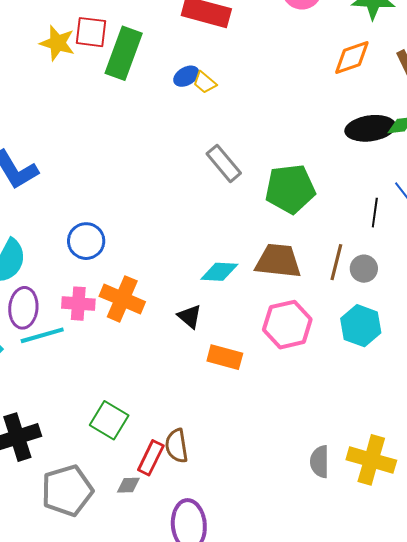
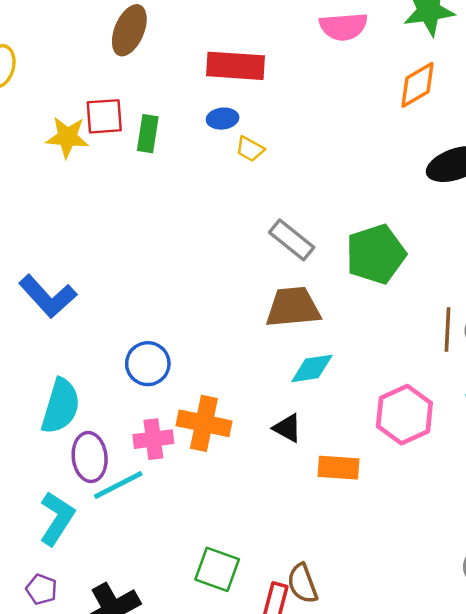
green rectangle: (124, 53) -> (148, 134), size x0.6
blue ellipse: (186, 76) -> (223, 119), moved, turned 35
brown trapezoid: (278, 261) -> (293, 307), moved

